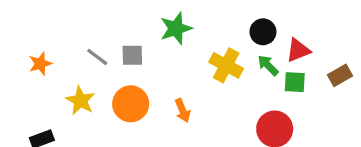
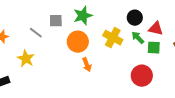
red triangle: (298, 50) -> (156, 29), turned 35
gray square: (132, 55) -> (56, 21), moved
orange circle: (131, 104) -> (78, 42), moved

